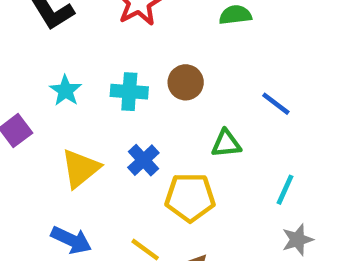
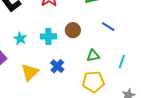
blue line: (276, 104) -> (108, 27), moved
cyan line: (285, 190) -> (122, 62), moved
yellow pentagon: (190, 197) -> (93, 82), moved

